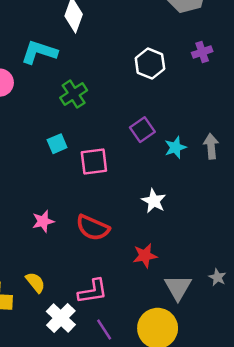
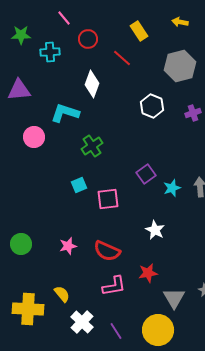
white hexagon: (150, 63) -> (152, 106), moved
pink L-shape: (93, 291) -> (114, 286), moved

